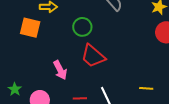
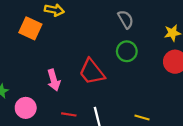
green circle: (82, 27) -> (127, 51), moved

